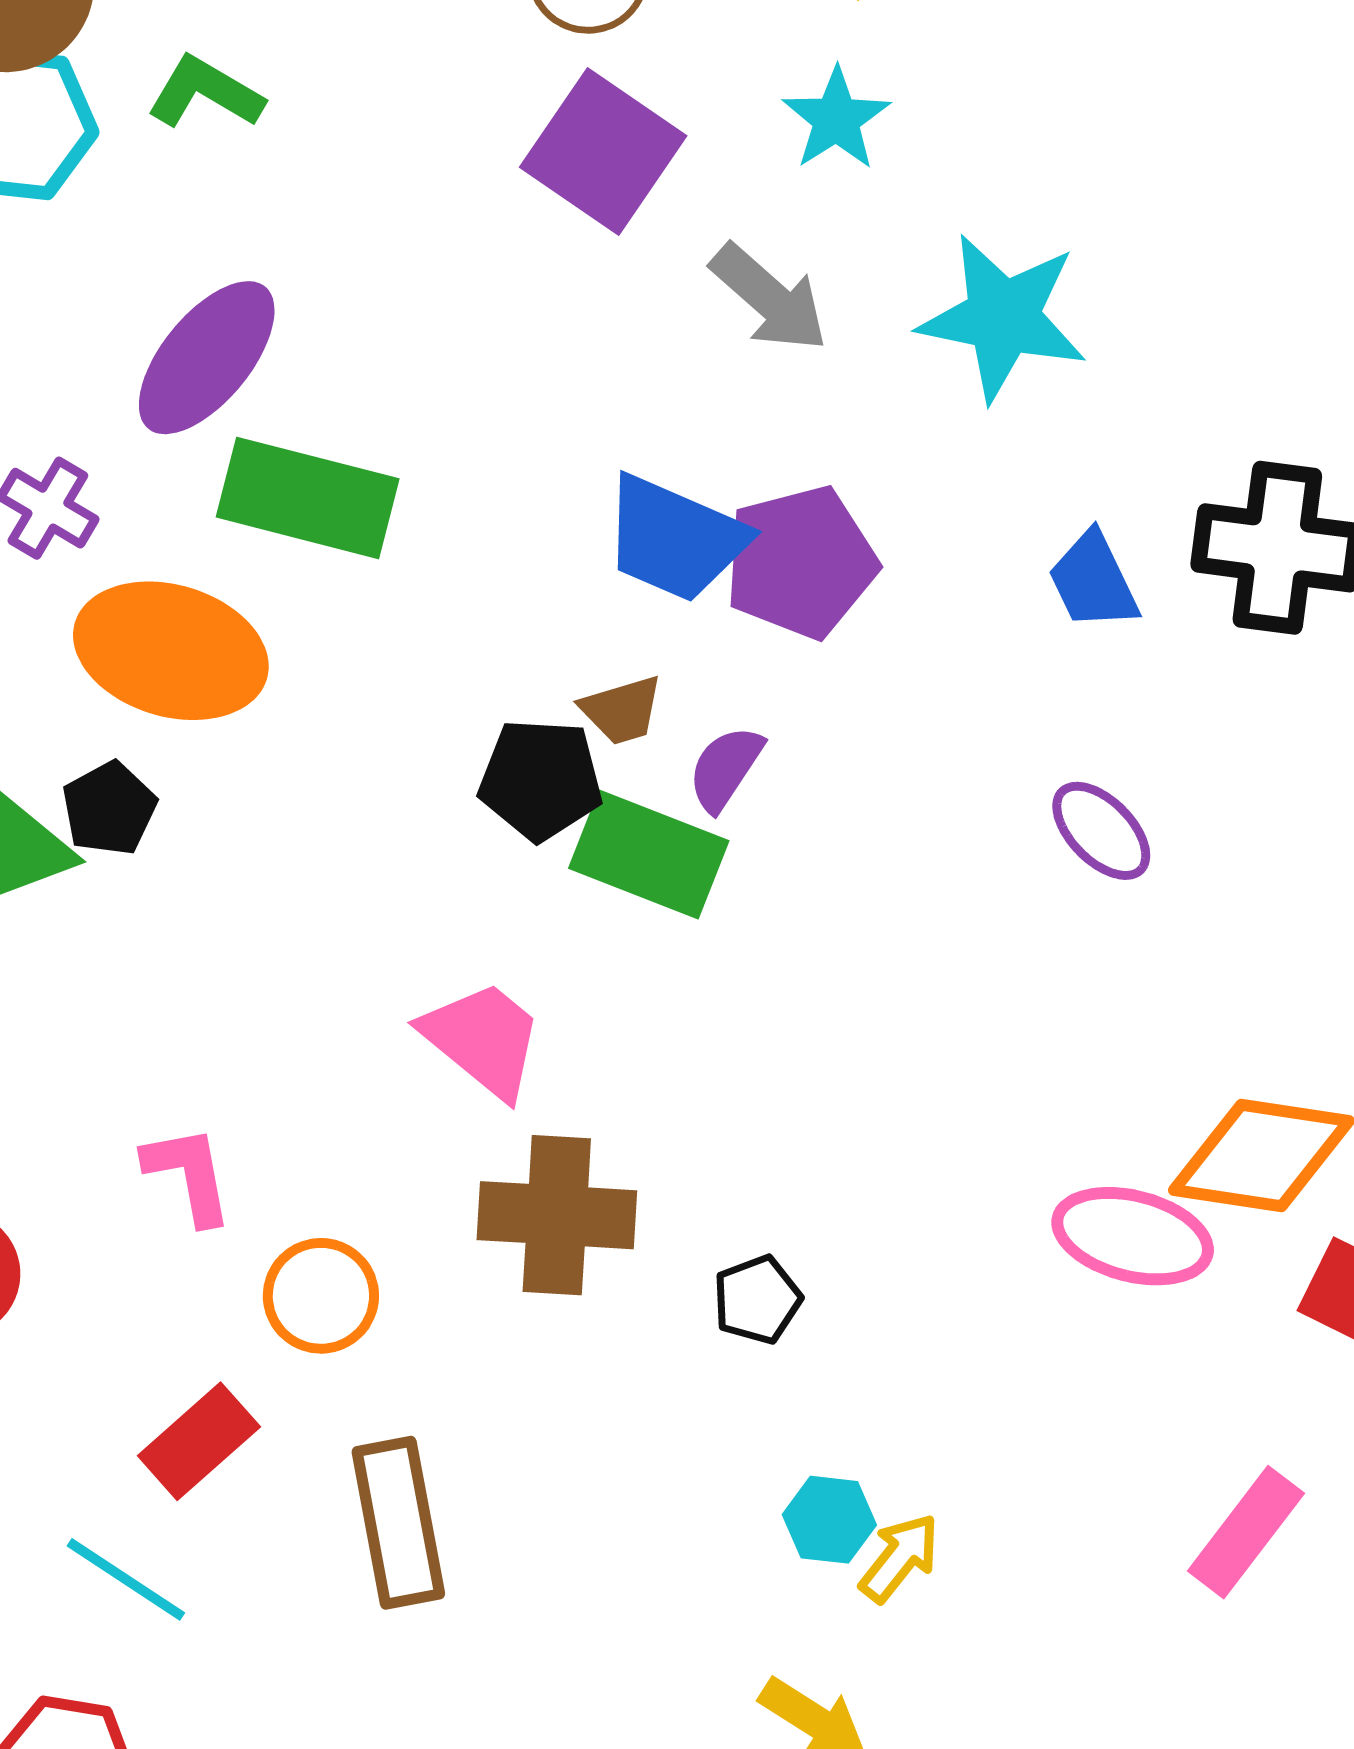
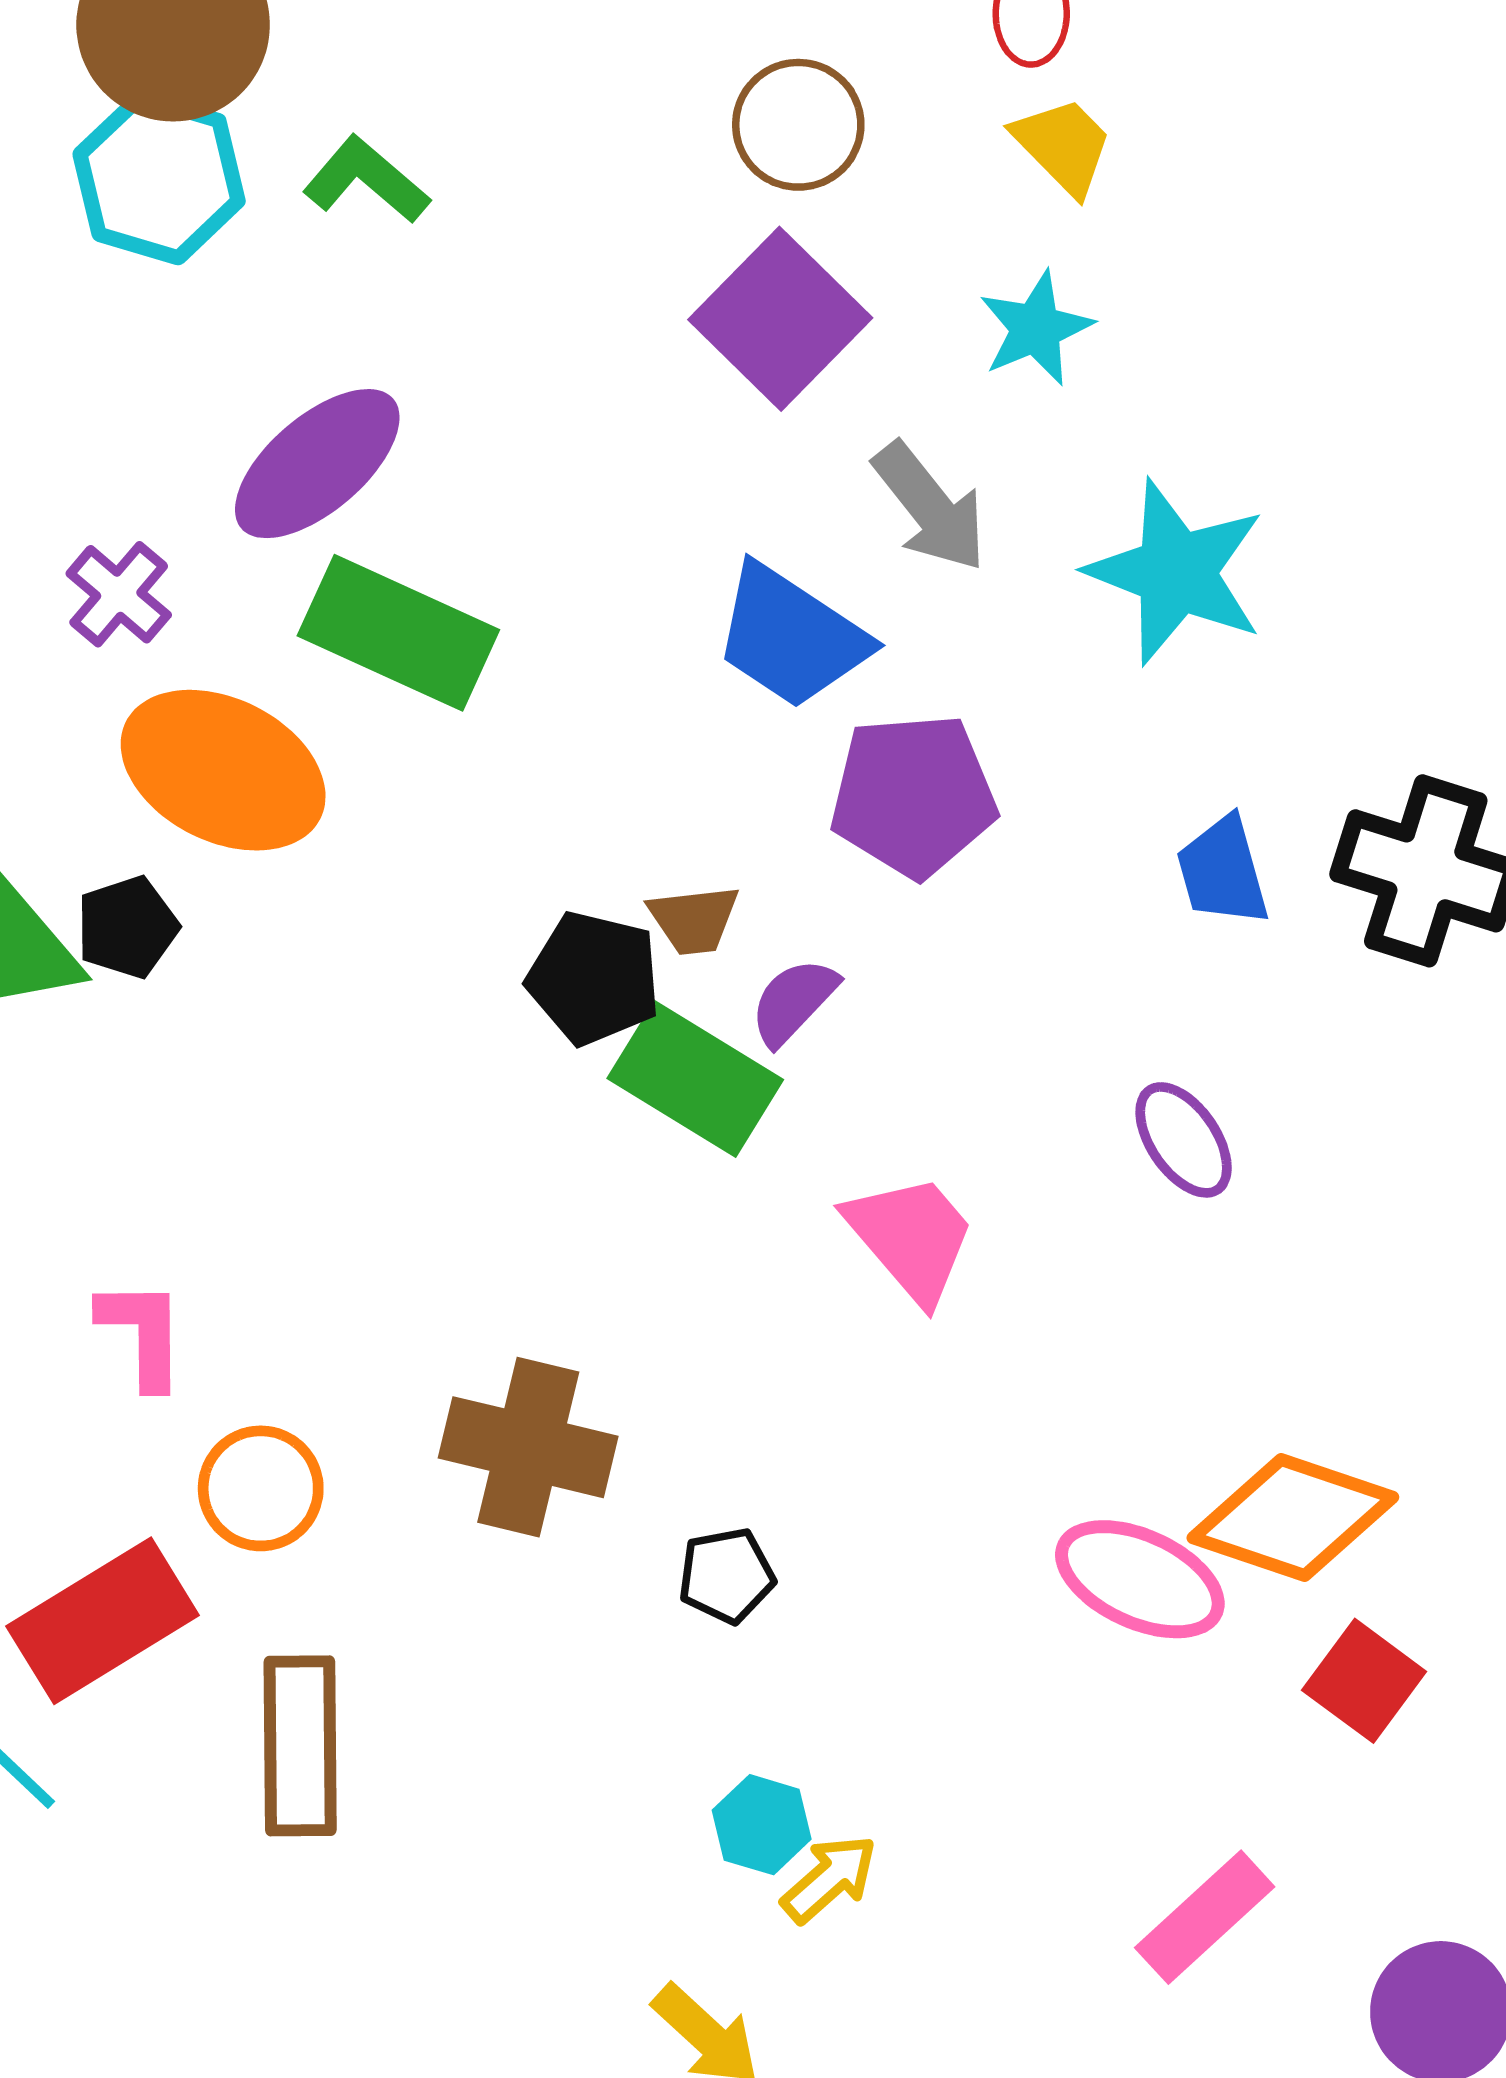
blue trapezoid: (675, 539) -> (791, 637), moved
pink trapezoid: (483, 1039) -> (911, 1238), moved
red rectangle: (199, 1441) -> (103, 1621), size x1.4

